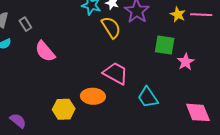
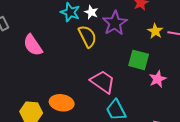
pink semicircle: (45, 51) -> (33, 45), moved
pink trapezoid: (116, 73) -> (103, 82), moved

